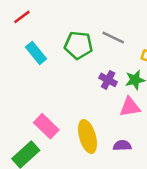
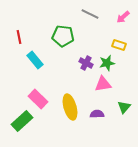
red line: (22, 17) -> (19, 37), moved, turned -64
gray line: (113, 37) -> (90, 14), moved
cyan rectangle: (36, 53) -> (35, 60), moved

